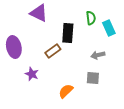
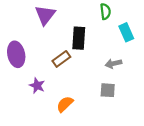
purple triangle: (39, 13) -> (45, 15), turned 42
green semicircle: (91, 18) -> (105, 11), moved
orange semicircle: (66, 91) -> (65, 104), moved

